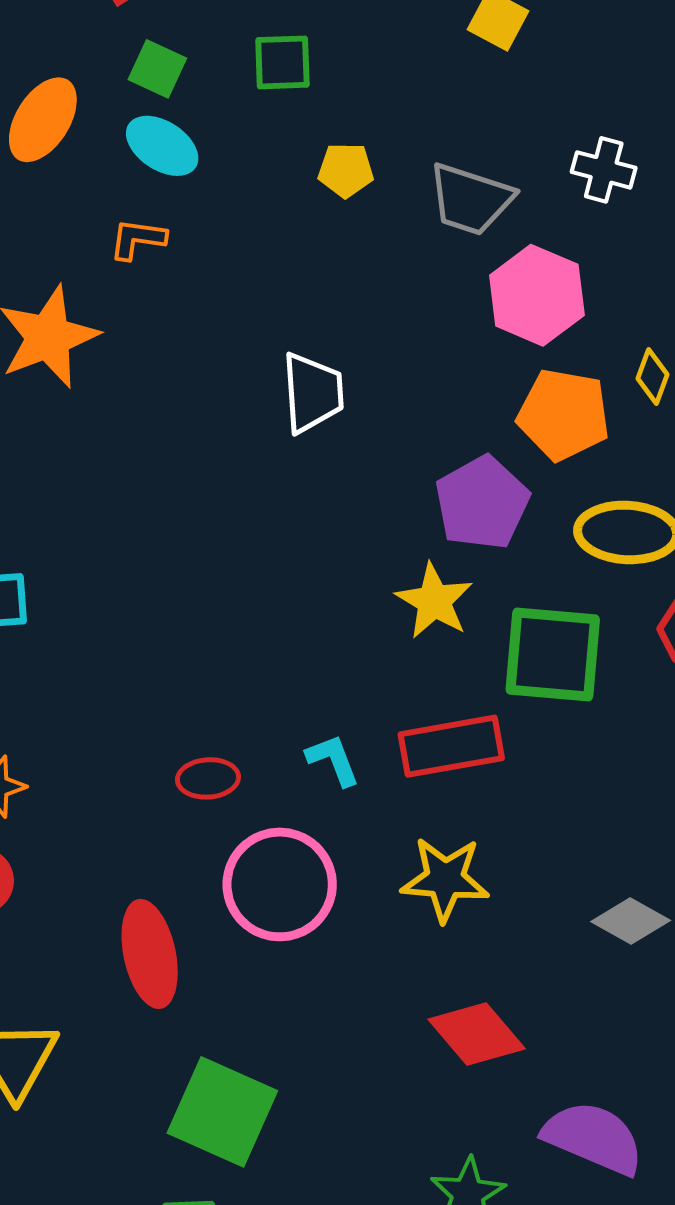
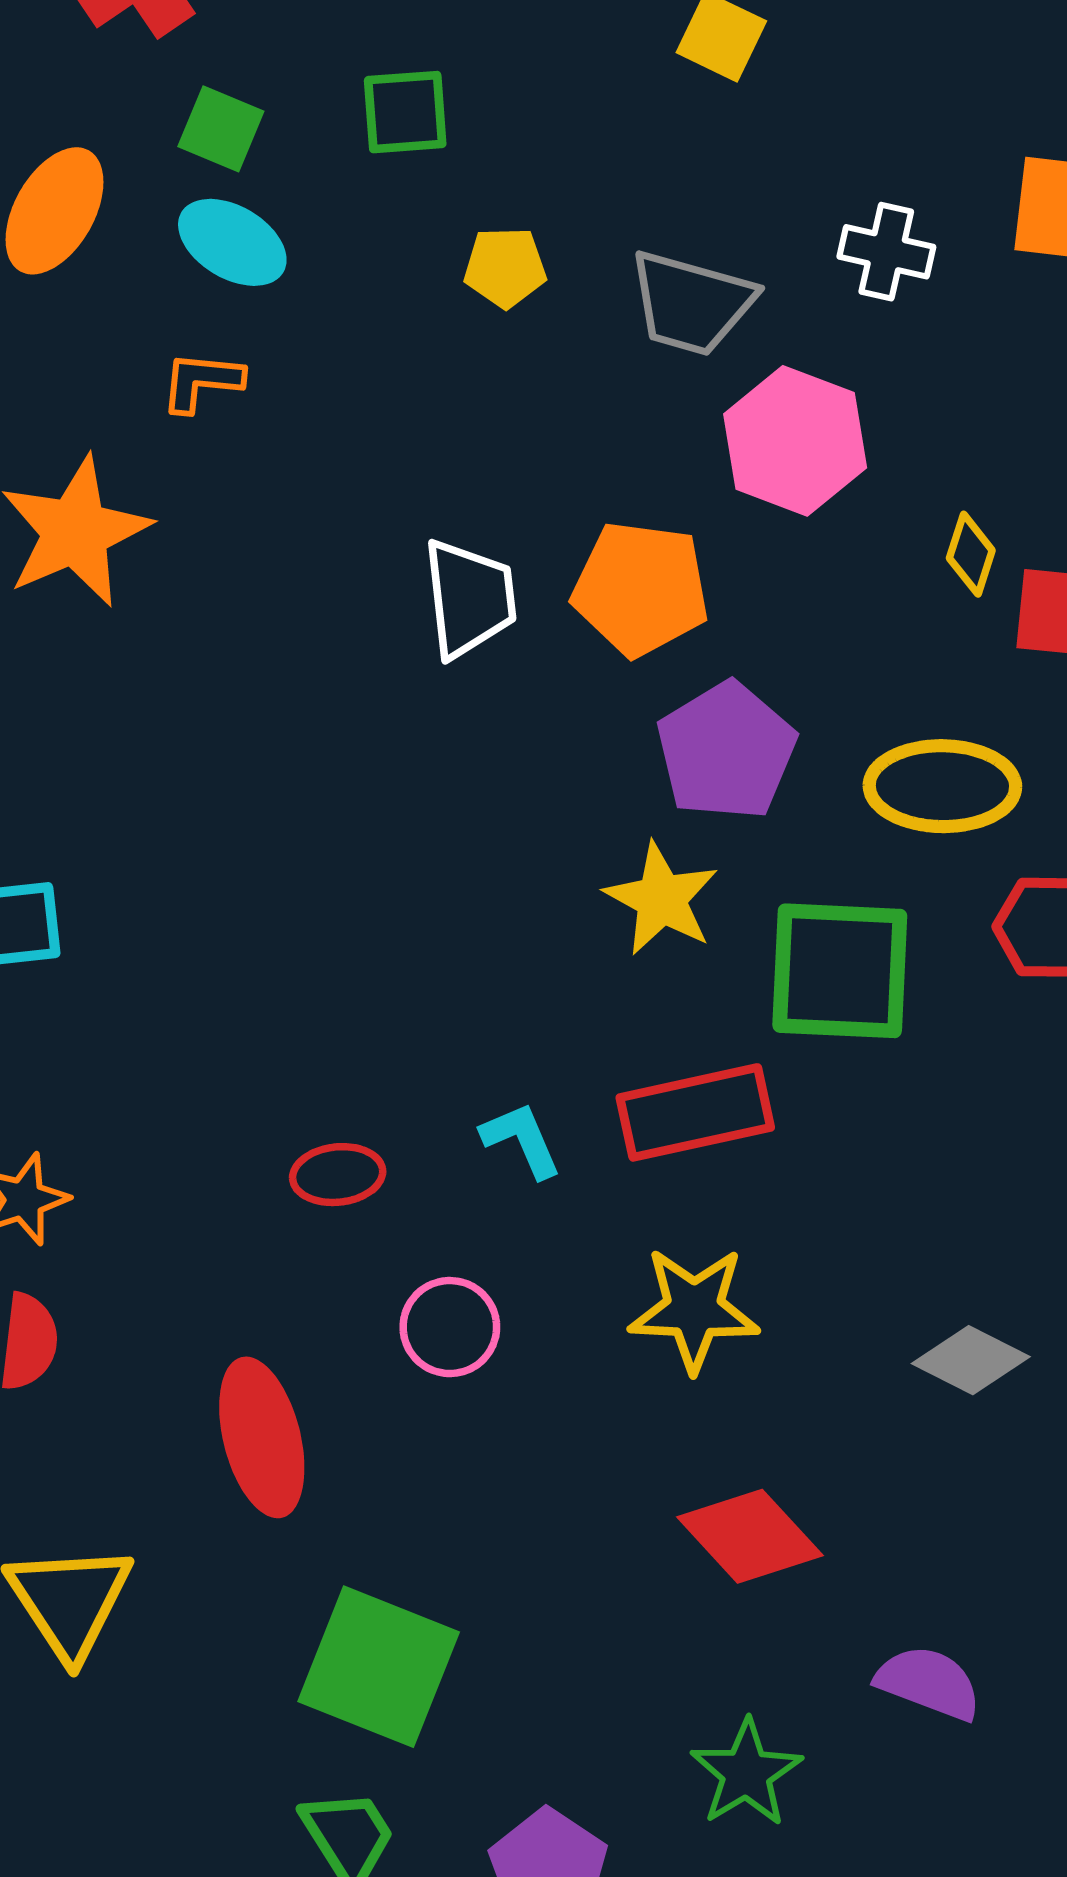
orange pentagon: (564, 415) -> (641, 589), moved
pink circle: (280, 884) -> (450, 1327), size x0.6
purple semicircle: (593, 1138) -> (929, 1683), size x0.7

